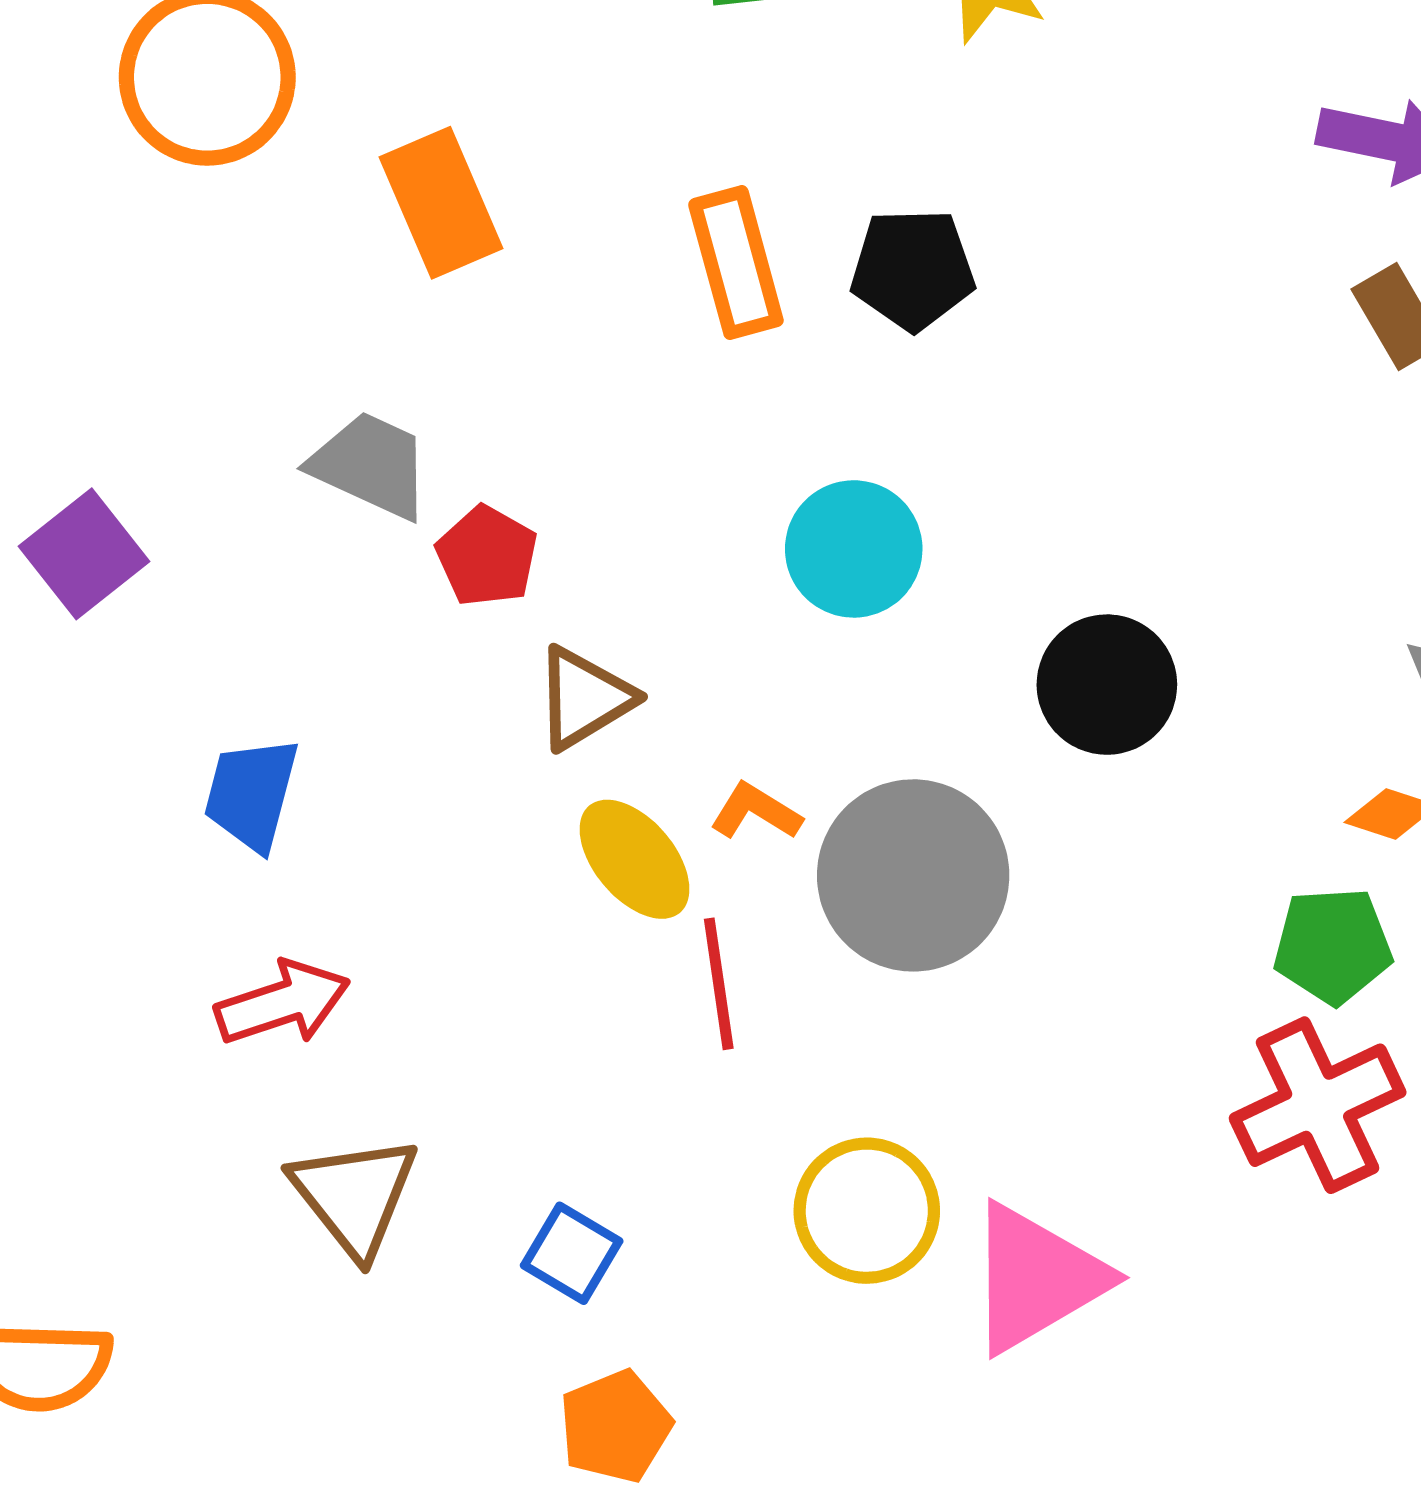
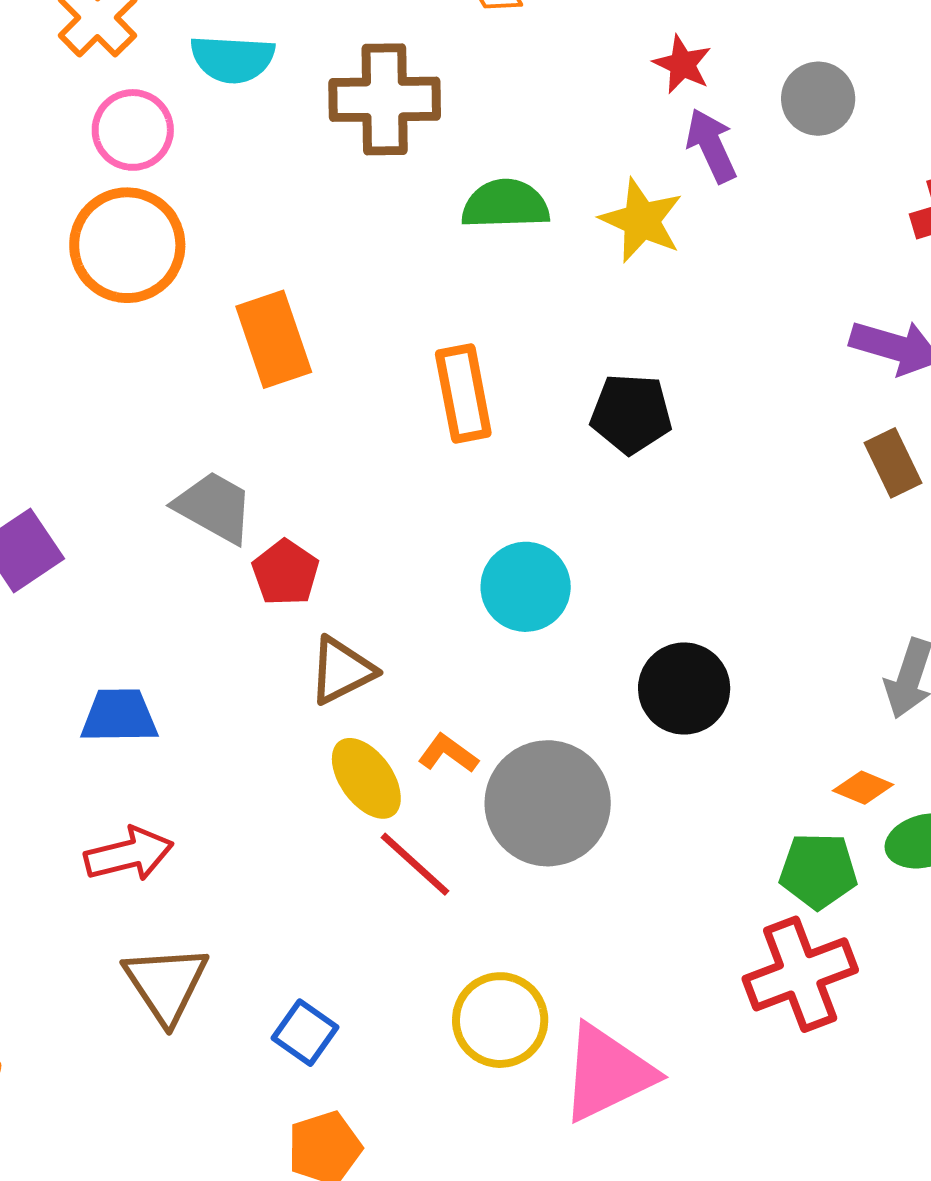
black pentagon: (913, 269) -> (631, 414), moved
blue trapezoid: (251, 794) -> (119, 716), turned 70
red line: (719, 984) -> (415, 864), turned -44

